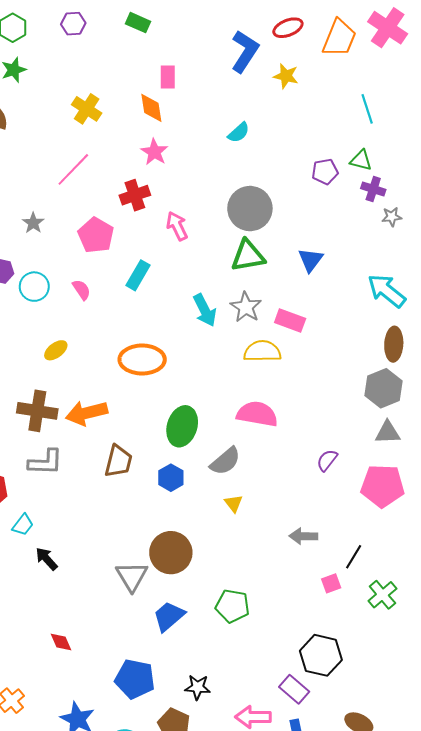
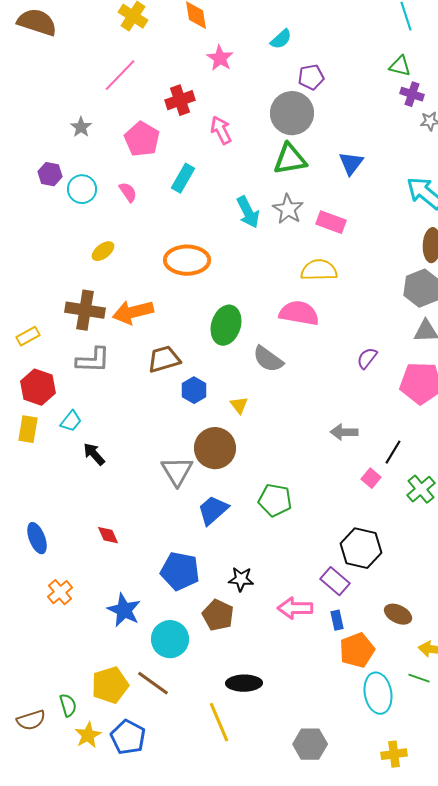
pink star: (154, 152) -> (220, 58), moved
purple pentagon: (325, 172) -> (311, 77), moved
yellow semicircle: (262, 351) -> (319, 270), moved
brown trapezoid: (118, 461) -> (164, 359), turned -120
gray semicircle: (225, 461) -> (268, 359), turned 76
blue hexagon: (171, 478) -> (194, 390), moved
yellow triangle: (234, 503) -> (239, 405), moved
pink square: (331, 583) -> (371, 478), turned -30

